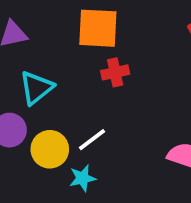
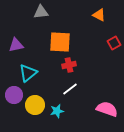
white line: (92, 140) -> (70, 89), moved
cyan star: (82, 178) -> (57, 111), moved

